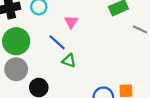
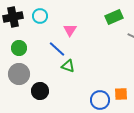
green circle: (16, 41) -> (19, 48), size x0.6

